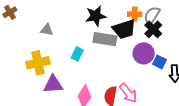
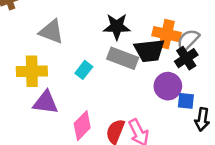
orange cross: (135, 14) -> (167, 34), size x1.5
gray triangle: (47, 30) -> (51, 32), size x1.5
blue square: (159, 62) -> (186, 101), turned -32

